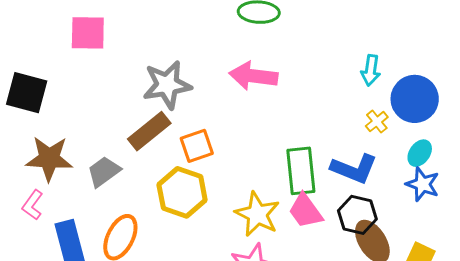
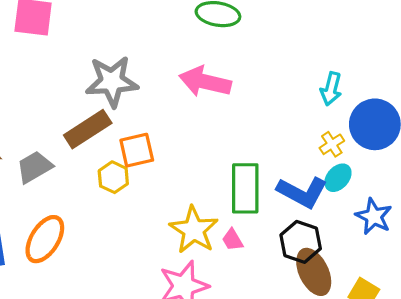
cyan ellipse: (420, 153) -> (338, 178), moved
yellow hexagon: (182, 192) -> (113, 177), moved, size x0.6
pink trapezoid: (305, 211) -> (233, 240), moved, size x0.6

